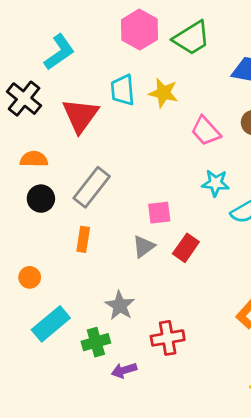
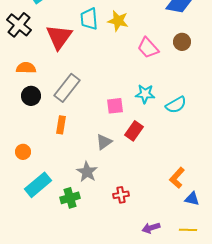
cyan star: (216, 183) -> (145, 94), moved
gray triangle: (144, 246) -> (104, 142), moved
red cross: (168, 338) -> (121, 195), size x0.7
purple arrow: (124, 370) -> (151, 228), moved

